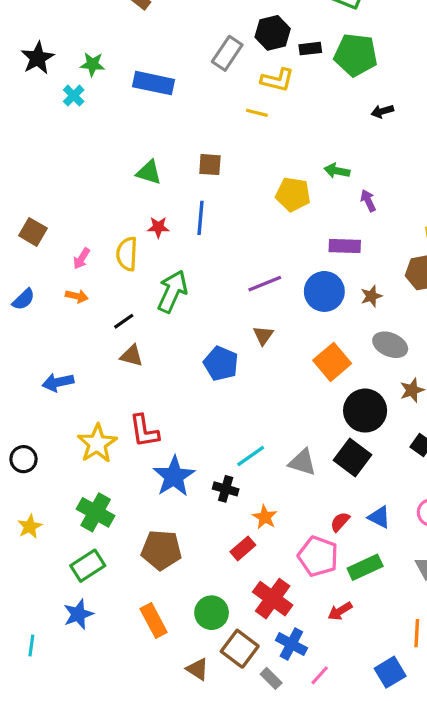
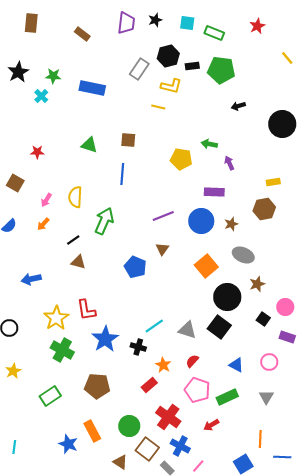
red star: (158, 227) -> (37, 152), moved
orange arrow: (77, 296) -> (43, 224), turned 120
green cross: (96, 512) -> (62, 350), moved
red semicircle: (340, 522) -> (192, 361), moved
blue star: (78, 614) -> (68, 444), moved, turned -30

